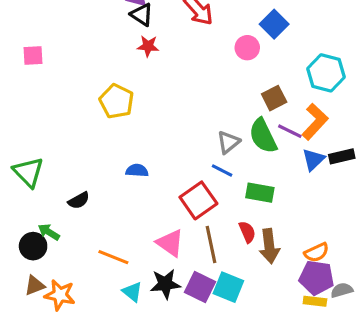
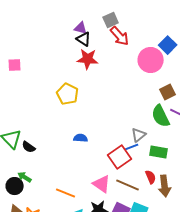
red star: (148, 46) -> (88, 59), size x1.5
pink circle: (247, 48) -> (151, 60), size x1.6
gray triangle: (228, 142) -> (139, 135), moved
blue line: (222, 171) -> (132, 147), moved, turned -48
black semicircle: (79, 200) -> (29, 147), moved, turned 64
brown line: (211, 245) -> (128, 185), turned -55

